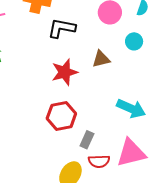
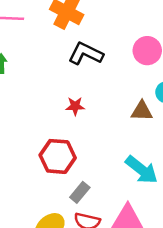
brown triangle: (101, 59) -> (142, 111), moved
red star: (65, 72) -> (75, 106), size x0.6

